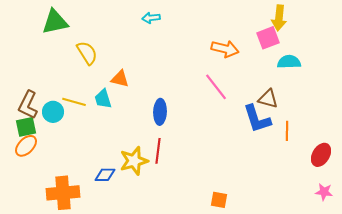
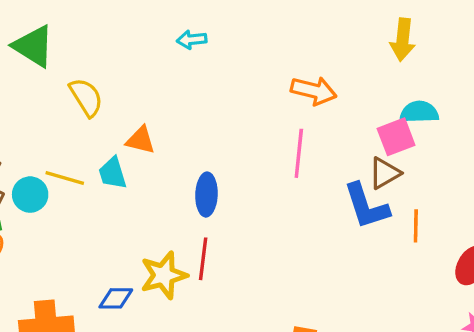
green triangle: (55, 22) -> (33, 46), turned 44
pink square: (268, 38) -> (396, 137), moved
pink line: (216, 87) -> (299, 153), turned 44
brown triangle: (268, 99) -> (385, 173), turned -45

